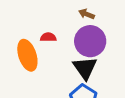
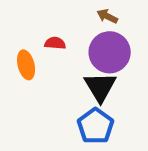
orange ellipse: (27, 55) -> (26, 65), size x0.7

